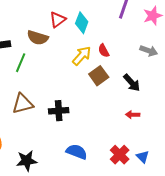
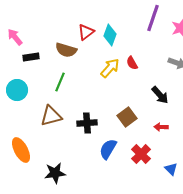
green line: (21, 63) -> (60, 82), moved
brown square: (99, 76) -> (127, 117), moved
blue semicircle: (77, 152) -> (108, 149), moved, turned -80
red cross: (120, 155) -> (141, 154), moved

